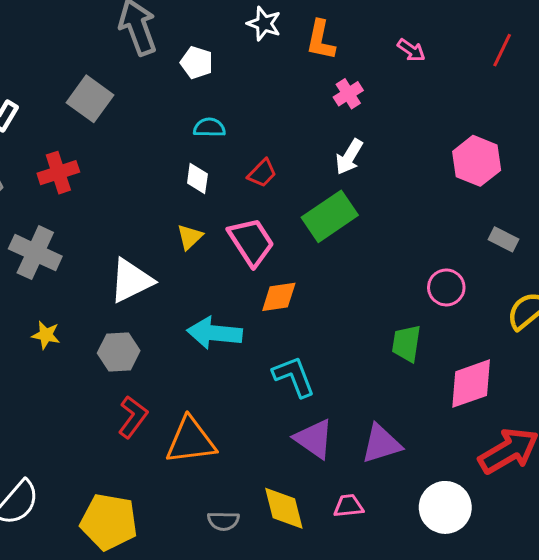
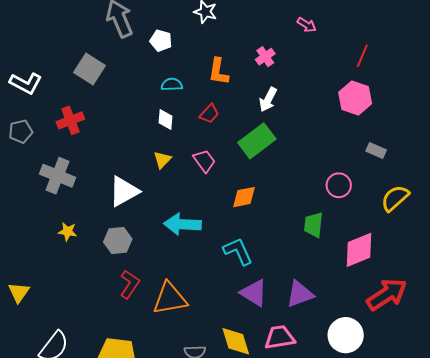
orange L-shape: (321, 40) -> (219, 72), moved
red line: (502, 50) -> (362, 56), moved
pink trapezoid: (251, 242) -> (204, 161), size x0.7
orange diamond: (279, 297) -> (244, 197), moved
pink trapezoid: (349, 506) -> (280, 337), size x1.5

